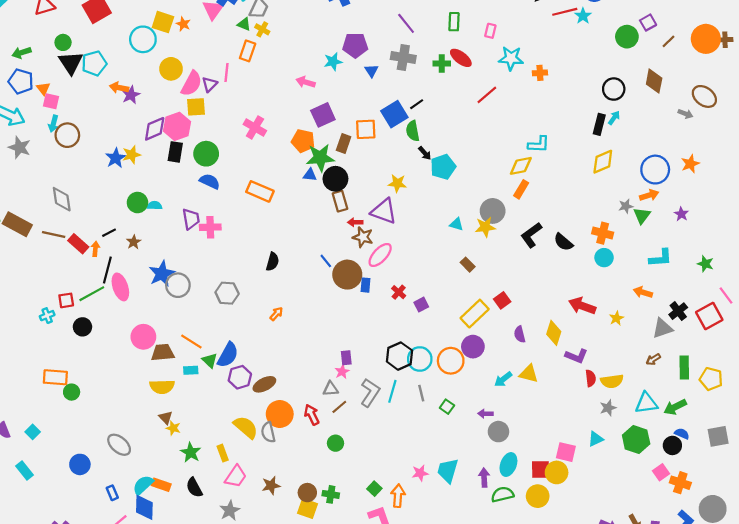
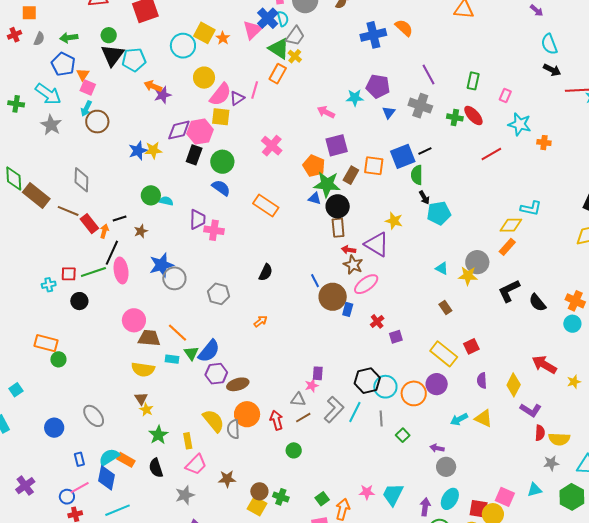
green triangle: (244, 24) -> (279, 48), size x1.6
yellow rectangle: (475, 314) -> (444, 354), turned 72

